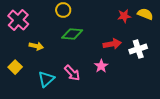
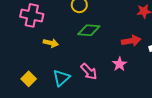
pink cross: (18, 20) -> (32, 15), turned -30
yellow square: (15, 67) -> (29, 79), moved

